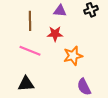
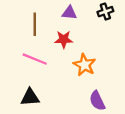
orange star: (73, 56) -> (85, 65), turned -30

